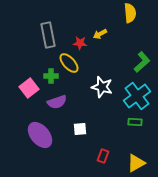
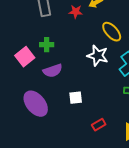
yellow ellipse: (69, 63) -> (112, 32), moved
red rectangle: (103, 156) -> (99, 125), turned 40

